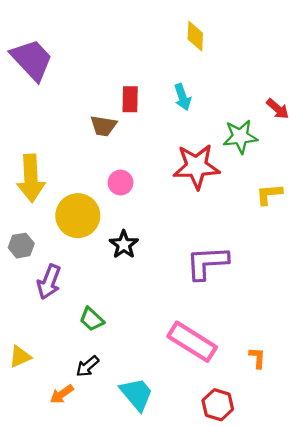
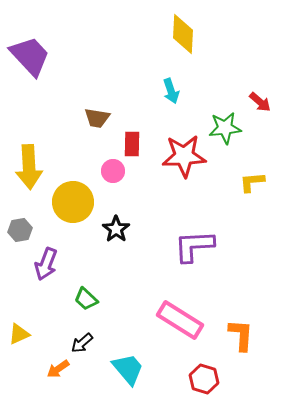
yellow diamond: (195, 36) -> (183, 34), size x1.4
red rectangle: (130, 99) -> (132, 144), moved
orange L-shape: (257, 358) -> (241, 335), size x1.6

